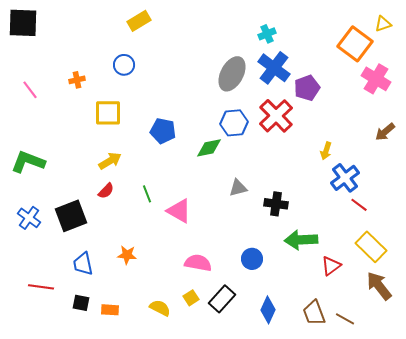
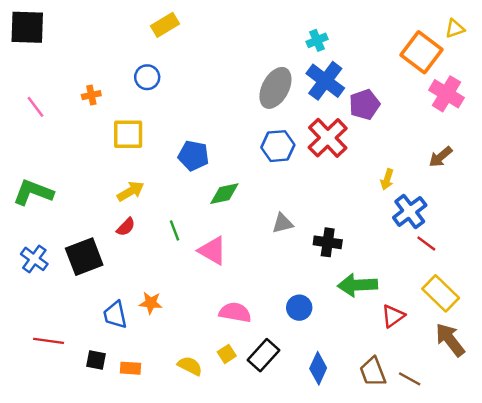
brown arrow: (385, 132) -> (441, 157), moved
green diamond: (209, 148) -> (224, 194), moved
blue trapezoid: (83, 264) -> (115, 315), moved

